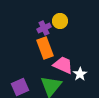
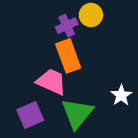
pink trapezoid: (63, 65) -> (52, 82), moved

